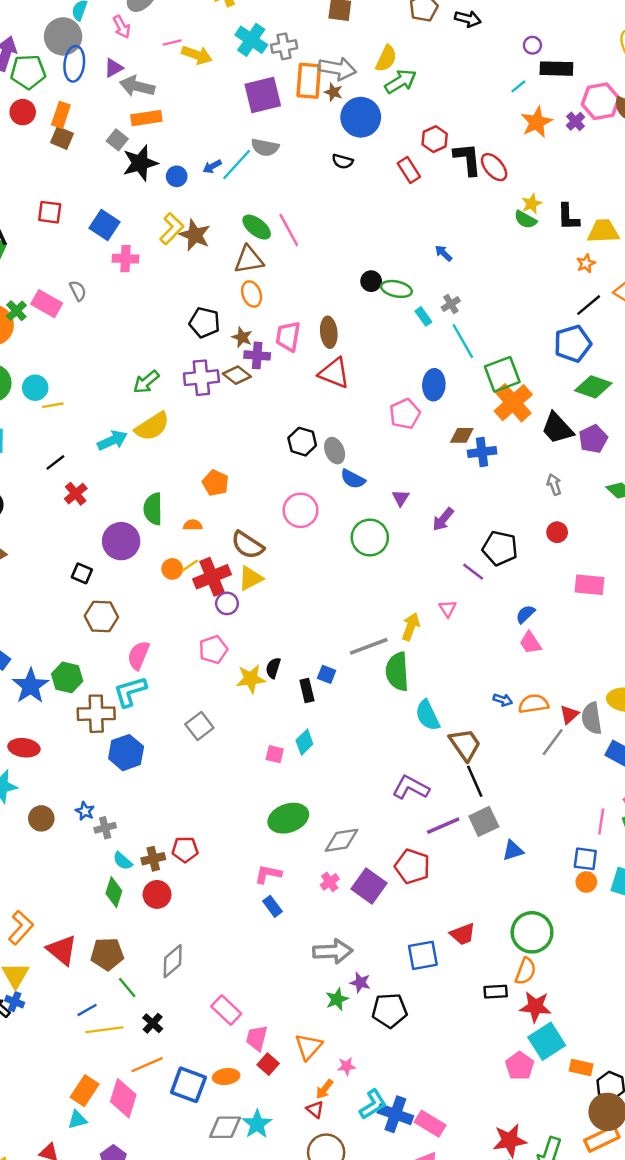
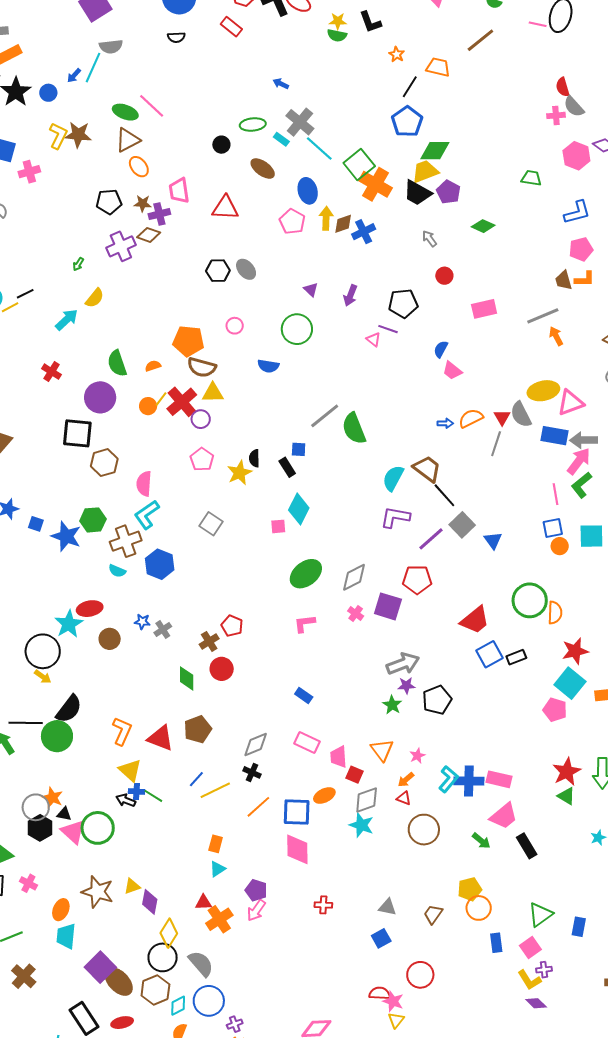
yellow star: (532, 204) -> (338, 21), turned -30
yellow trapezoid: (603, 231) -> (425, 171), moved
black circle: (371, 281) -> (221, 145), moved
gray cross: (451, 304) -> (300, 122), size x1.8
brown ellipse: (329, 332) -> (263, 168), moved, turned -30
green arrow: (146, 382) -> (78, 264), size x0.6
yellow semicircle: (152, 426) -> (95, 298), size x0.7
black line: (55, 462) -> (25, 294), moved, turned 30
blue semicircle: (353, 479) -> (268, 366), moved
orange pentagon: (215, 483) -> (188, 341), moved, size x1.4
pink circle: (300, 510) -> (235, 326), size x0.6
black square: (82, 573) -> (77, 433), size x1.8
yellow triangle: (251, 578) -> (213, 393), turned 45
pink triangle: (448, 608) -> (373, 339), moved
yellow arrow: (411, 627) -> (326, 218), moved
cyan semicircle: (428, 715) -> (393, 478), moved, turned 72
cyan diamond: (304, 742) -> (299, 509), size x1.4
red ellipse: (24, 748) -> (90, 609), moved
red pentagon: (185, 849) -> (232, 626), turned -30
blue triangle: (513, 850) -> (493, 540), turned -30
cyan semicircle: (123, 861) -> (117, 571), moved
blue rectangle: (272, 906) -> (304, 695), moved
red trapezoid: (463, 934) -> (475, 620), size x1.4
gray arrow: (333, 951) -> (403, 664), moved
blue square: (423, 955) -> (490, 654), moved
gray diamond: (173, 961) -> (256, 745), moved, turned 36
orange semicircle: (526, 971) -> (555, 613), moved
green line: (127, 988) -> (153, 796), moved
red star: (535, 1007) -> (575, 651), moved
orange arrow: (324, 1089) -> (406, 780), turned 30
orange rectangle: (85, 1091) -> (216, 844), size x0.7
pink diamond: (123, 1098) -> (297, 849), moved
gray diamond: (225, 1127) -> (367, 800), moved

